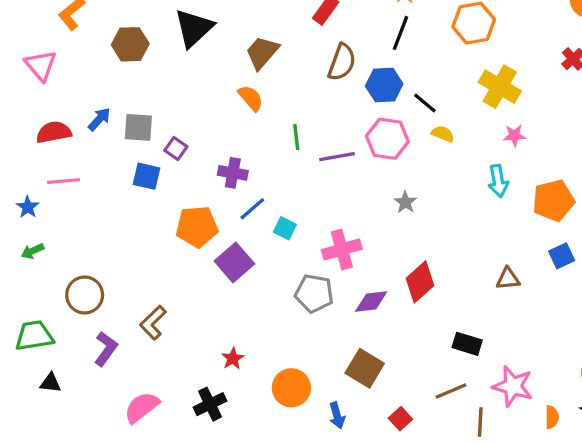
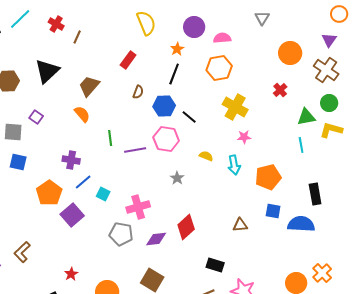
brown semicircle: (342, 62) -> (138, 92), size x0.6
yellow semicircle: (443, 134) -> (206, 156), moved
purple square: (176, 148) -> (36, 117), moved
orange pentagon: (197, 227) -> (49, 193), turned -30
blue square: (562, 256) -> (273, 211), turned 35

